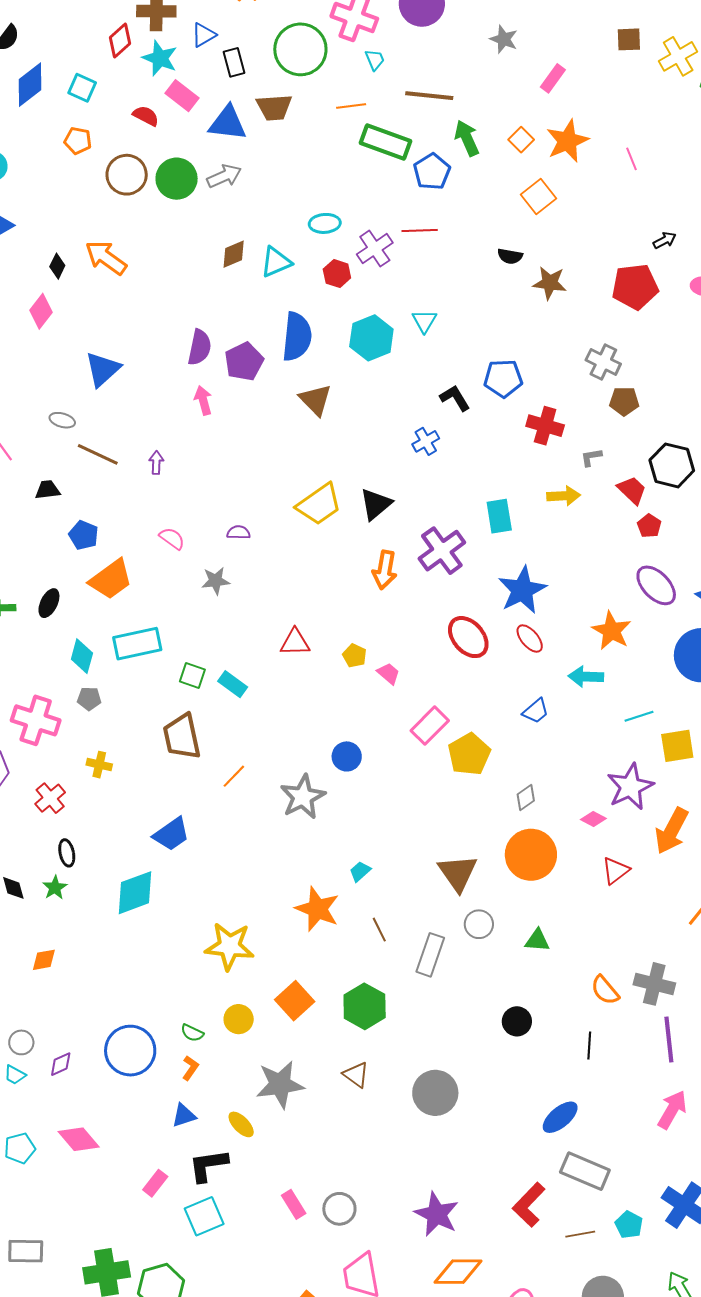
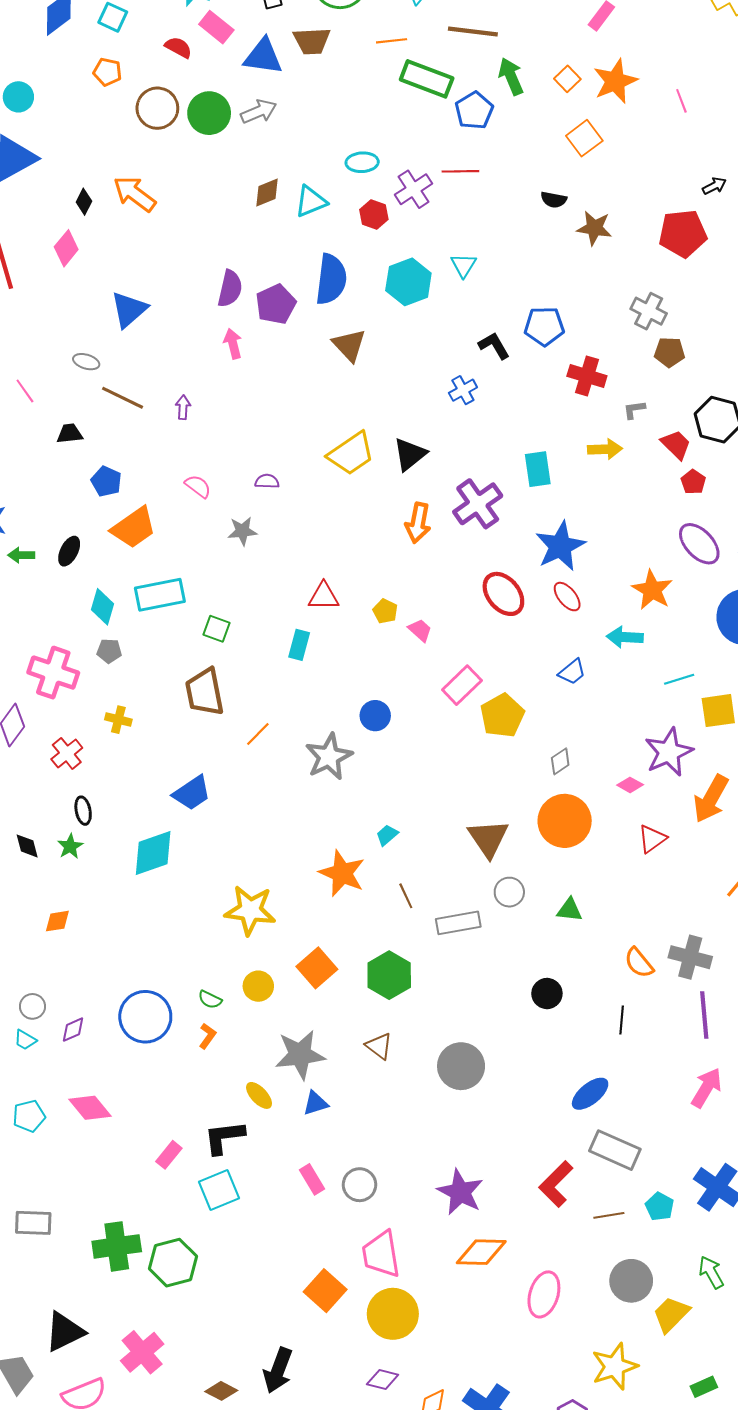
cyan rectangle: (233, 684) -> (299, 645), moved, turned 68
gray rectangle: (430, 955) -> (458, 923), turned 60
blue triangle: (184, 1116) -> (316, 1103), moved

